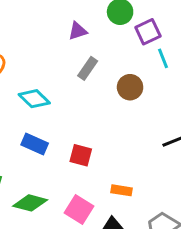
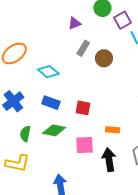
brown circle: (130, 87) -> (104, 58), moved
green diamond: (30, 203) -> (54, 130), moved
pink square: (79, 210) -> (85, 145), turned -30

